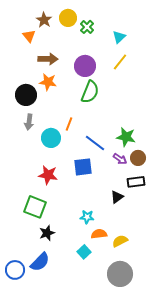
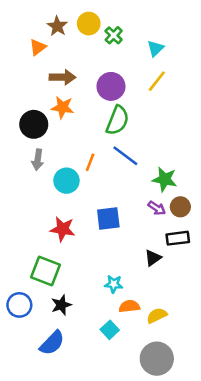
orange triangle: (29, 36) -> (38, 47), turned 32
blue line: (95, 143) -> (125, 156), moved
blue circle: (15, 270) -> (19, 305), moved

